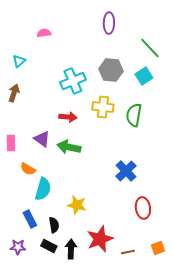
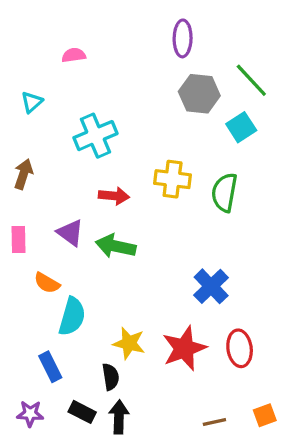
gray hexagon: (111, 70) -> (199, 94), moved
cyan cross: (73, 81) -> (95, 136), moved
brown arrow: (14, 93) -> (23, 174), moved
black semicircle: (54, 225) -> (111, 377), moved
red star: (100, 239) -> (184, 348), moved

